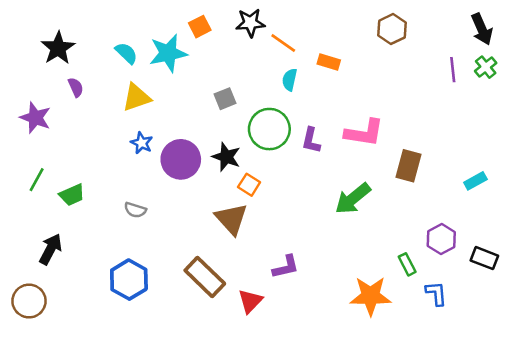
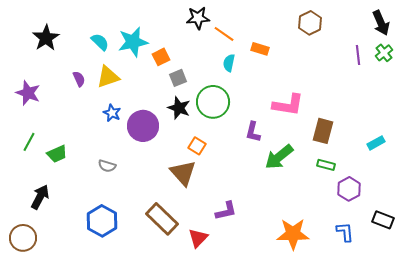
orange square: (200, 27) -> (161, 57), moved
purple semicircle: (76, 87) -> (79, 79), moved
purple L-shape: (311, 140) -> (253, 132), moved
black star: (226, 157) -> (179, 108), moved
black rectangle: (484, 258) -> (383, 220), moved
green rectangle: (407, 264) -> (326, 165), moved, turned -48

